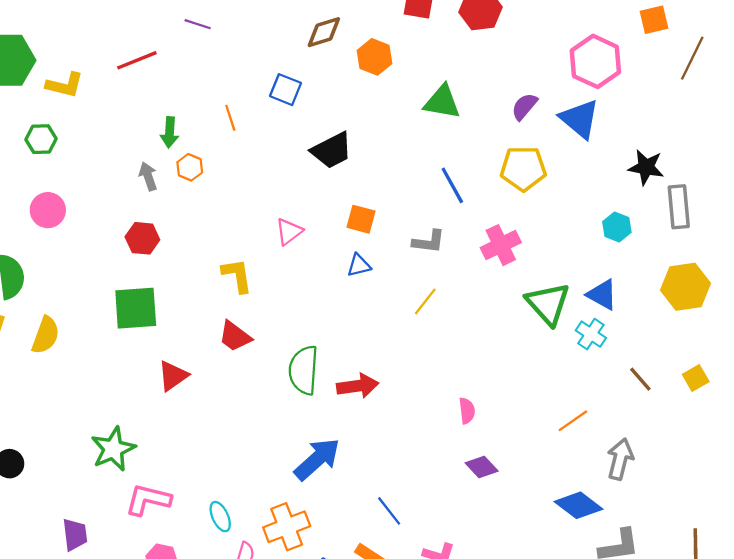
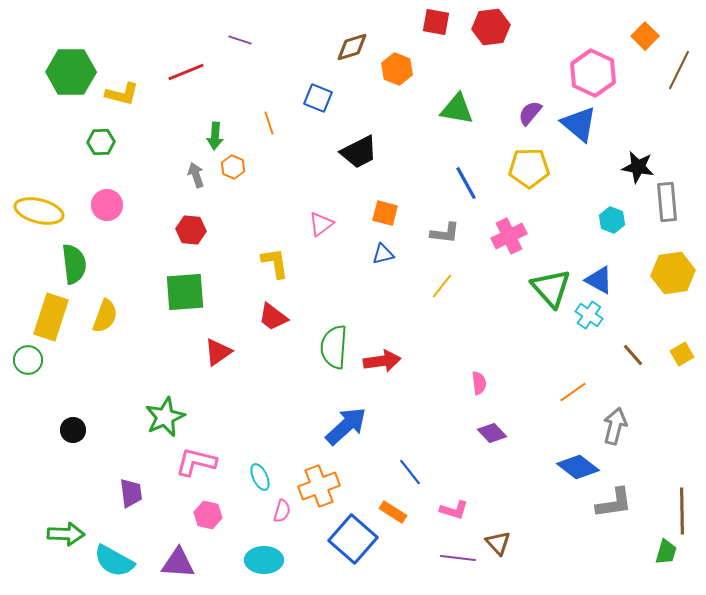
orange square: (654, 20) -> (645, 36), turned -32

